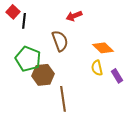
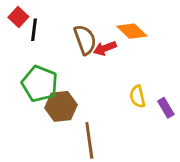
red arrow: (74, 16) -> (105, 48), moved
brown semicircle: (60, 41) -> (85, 40), moved
orange diamond: (103, 48) -> (132, 31), moved

